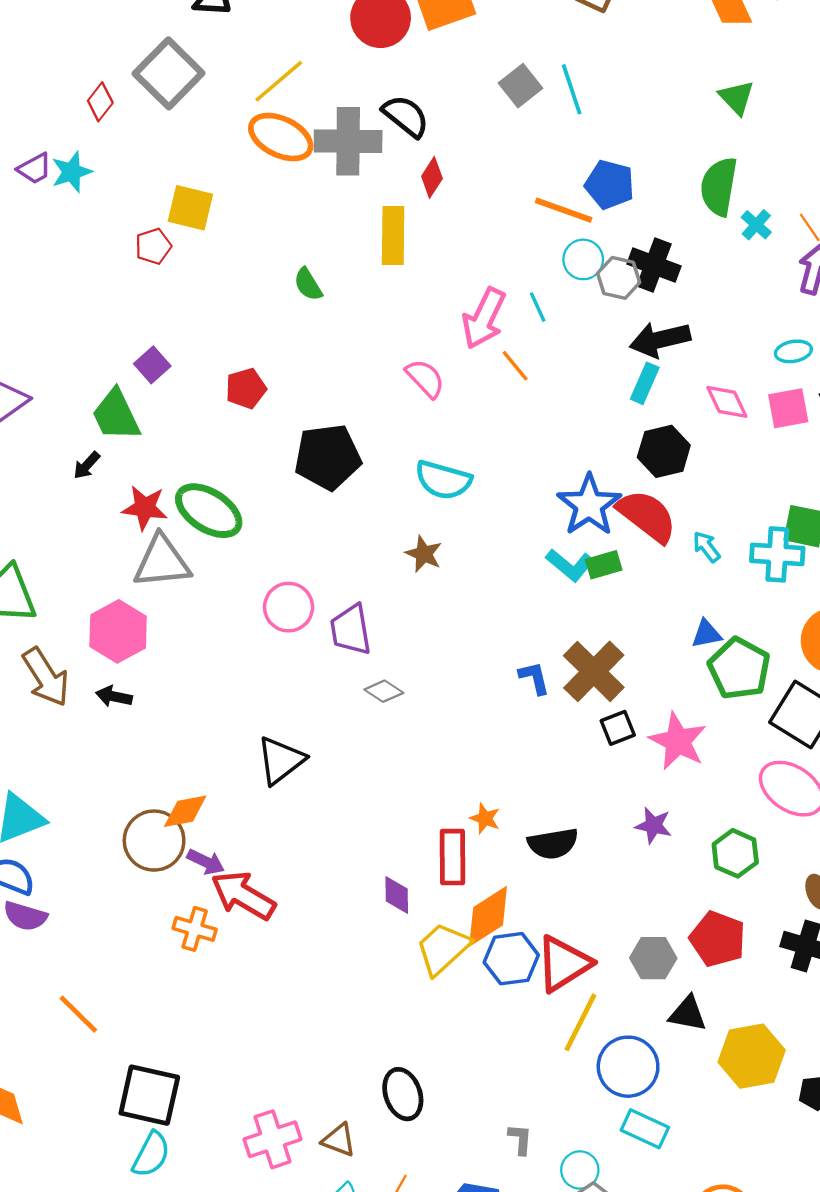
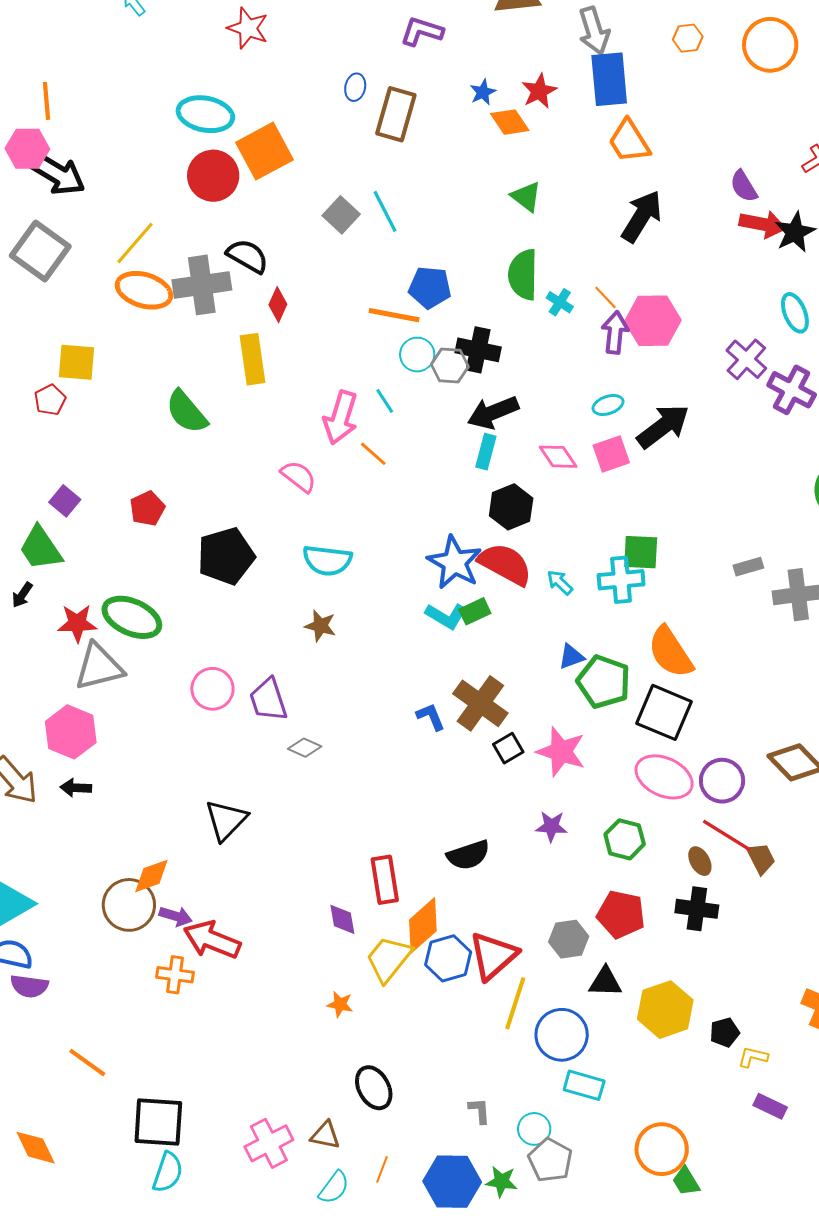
green semicircle: (308, 284) -> (187, 412), size x1.6
orange star: (485, 818) -> (340, 1004), moved

